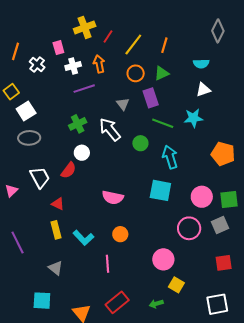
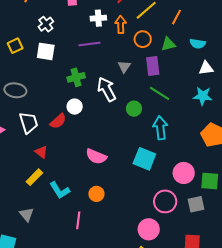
orange arrow: (99, 64) -> (121, 25), moved
cyan semicircle: (201, 64) -> (198, 44), moved
white cross: (37, 65) -> (46, 24), moved
white cross: (73, 66) -> (98, 18), moved
yellow square: (11, 92) -> (15, 46), moved
white square: (26, 111) -> (46, 51), moved, turned 30
cyan star: (193, 118) -> (203, 96), moved
gray ellipse: (29, 138) -> (15, 90), moved
yellow rectangle: (56, 230) -> (34, 177), turned 48
pink circle: (163, 259) -> (149, 229), moved

